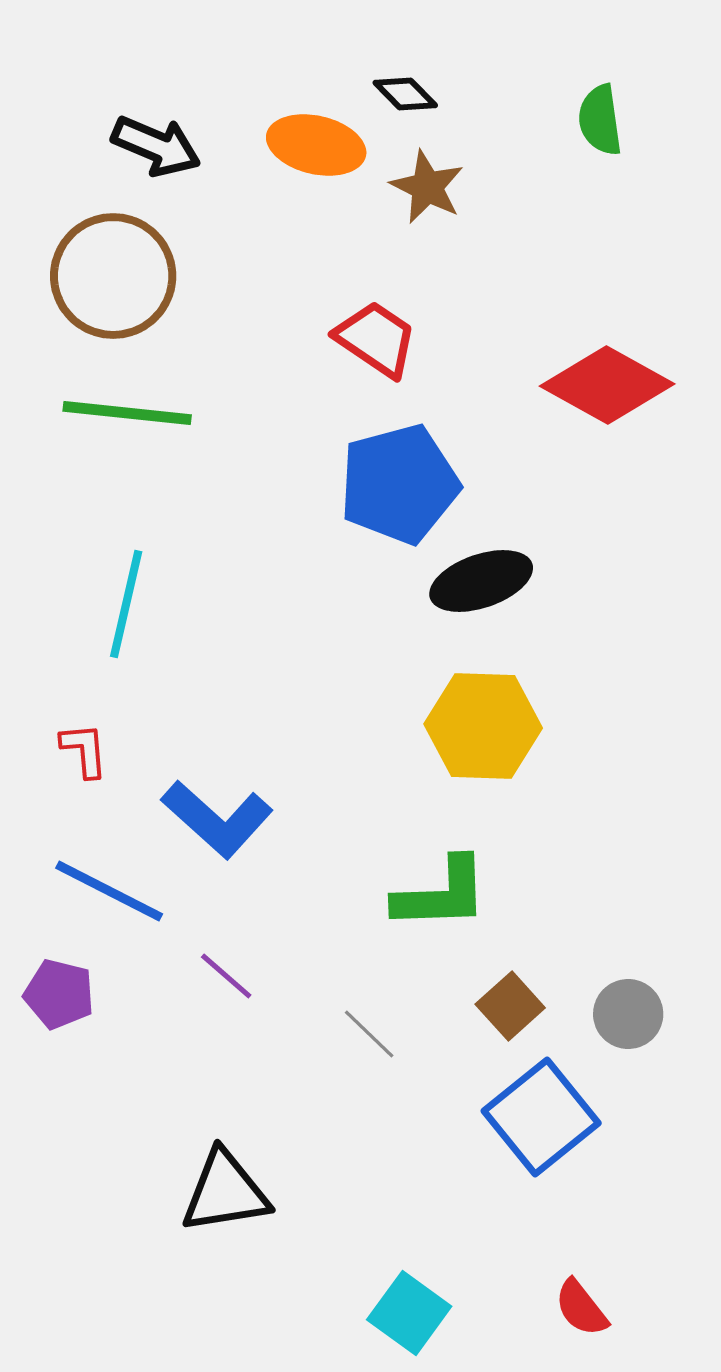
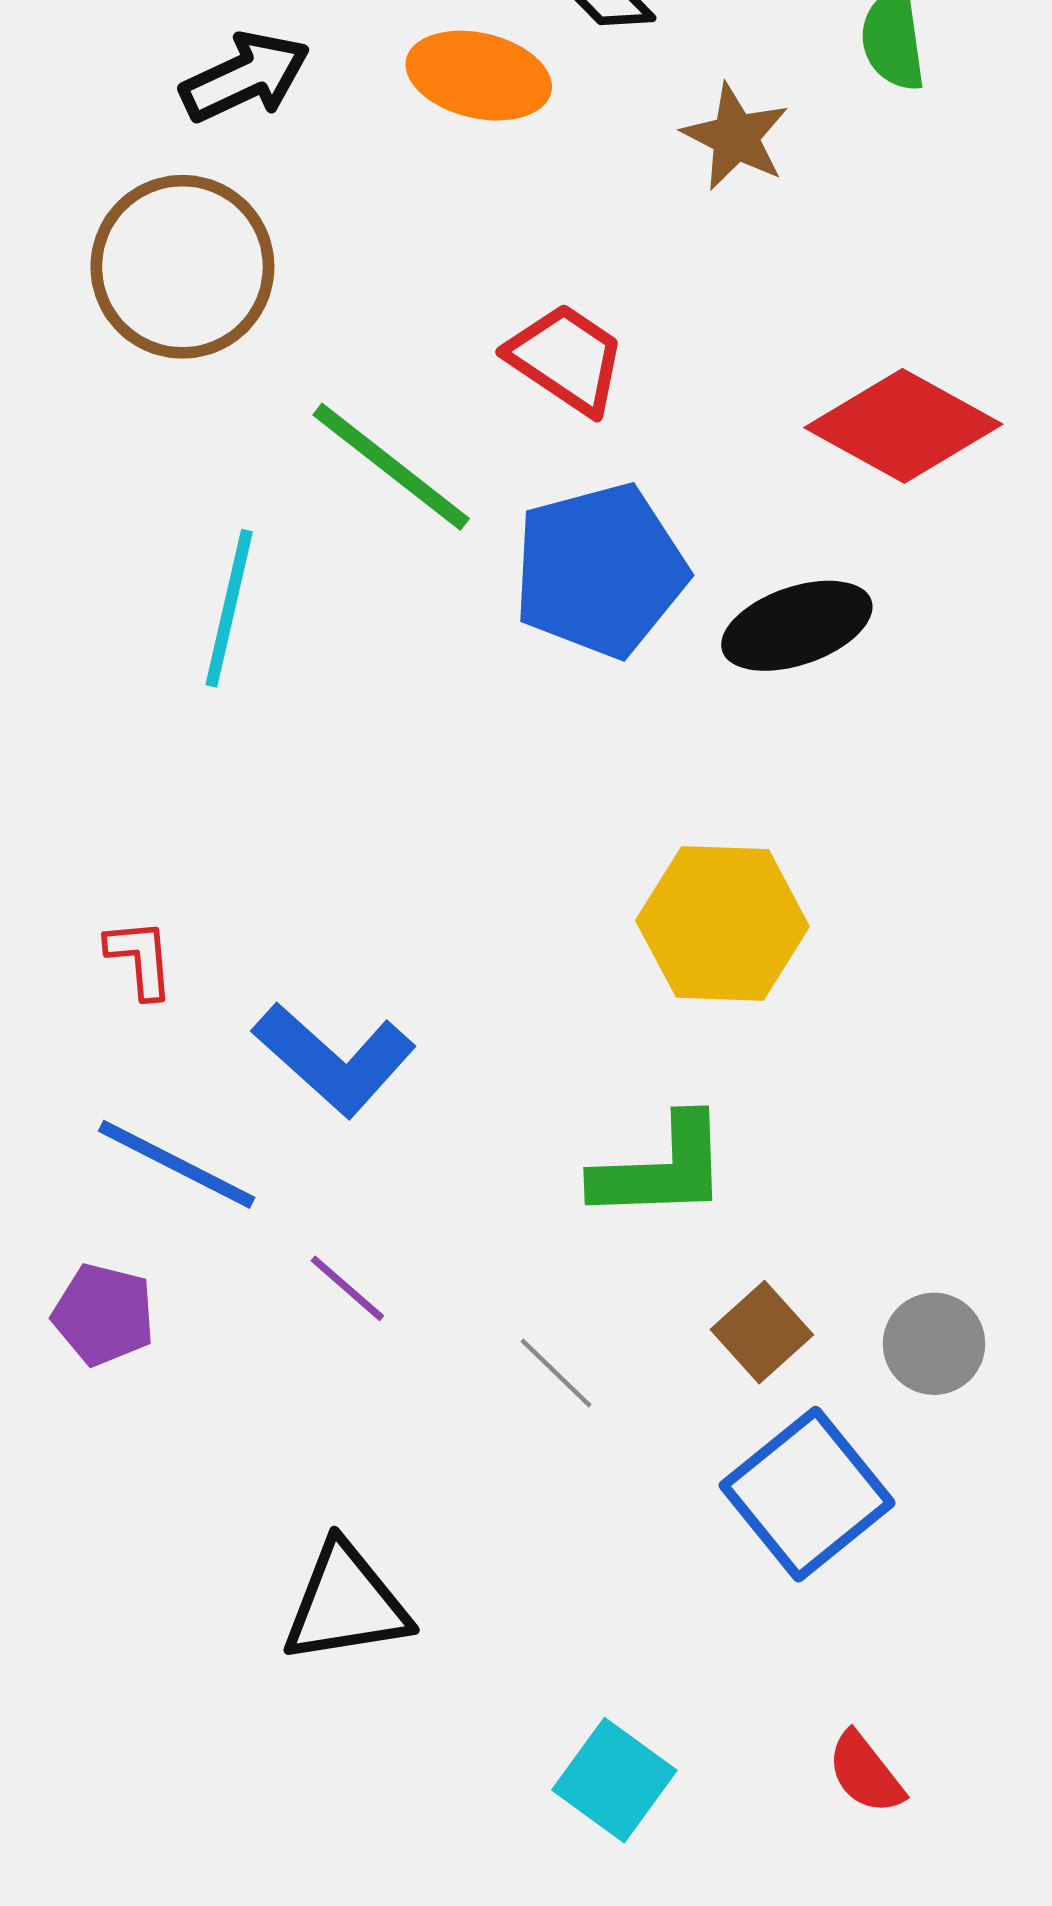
black arrow: (156, 146) -> (245, 77), turned -48
brown star: (427, 187) -> (736, 137), moved
green line: (127, 413) -> (391, 467), moved, turned 32
black ellipse: (481, 581) -> (797, 626), moved
cyan line: (126, 604) -> (229, 608), moved

